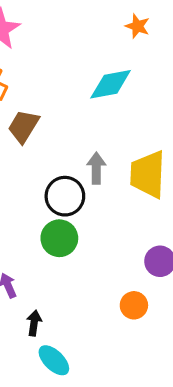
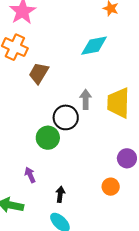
green circle: (59, 238) -> (48, 138), moved
black arrow: (34, 323) -> (60, 194), moved

